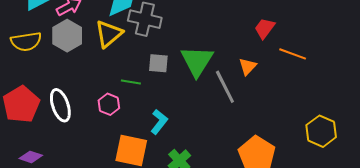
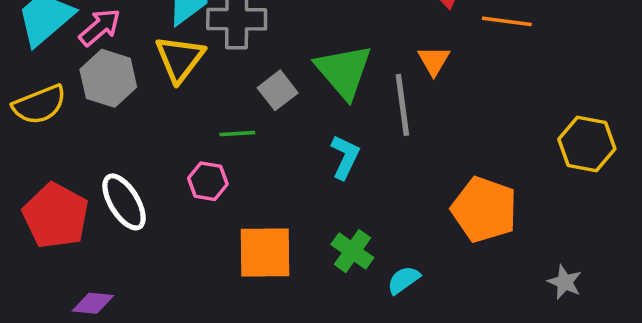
gray square: (158, 63) -> (278, 90), turned -30
gray line: (225, 87) -> (402, 105), turned 32
cyan L-shape: (159, 122) -> (345, 157), moved

